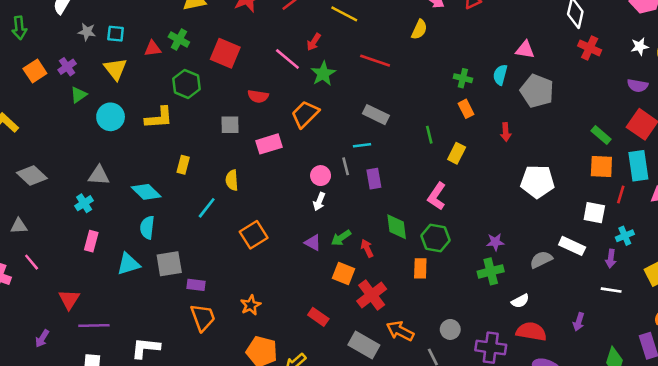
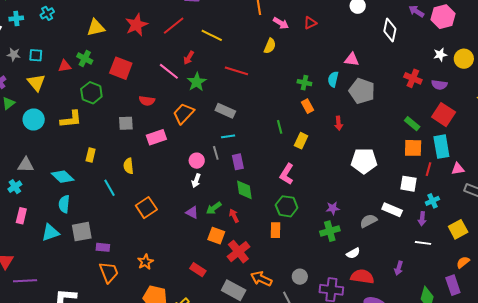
red cross: (590, 48) -> (413, 78), moved
gray rectangle: (376, 115) -> (225, 111), moved
cyan line: (207, 208) -> (110, 188), turned -66
green diamond: (397, 227) -> (244, 190), moved

